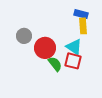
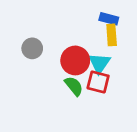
cyan triangle: (74, 47) -> (99, 63), turned 30
red circle: (45, 48) -> (75, 60), moved

